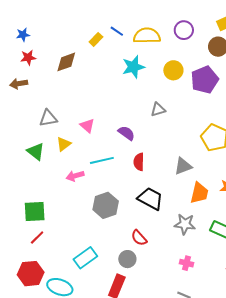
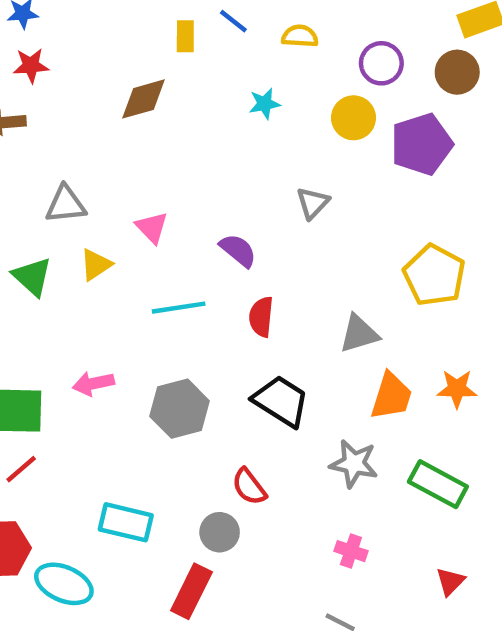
purple circle: (184, 30) -> (381, 63), moved
yellow semicircle: (147, 36) -> (300, 36), size x0.6
yellow rectangle: (96, 39) -> (185, 36), turned -48
brown diamond: (66, 62) -> (144, 99), moved
cyan star: (133, 67) -> (264, 104), size x0.6
gray triangle: (158, 110) -> (313, 203), turned -35
pink arrow: (75, 176) -> (93, 383), moved
cyan rectangle: (85, 258) -> (126, 522), turned 45

